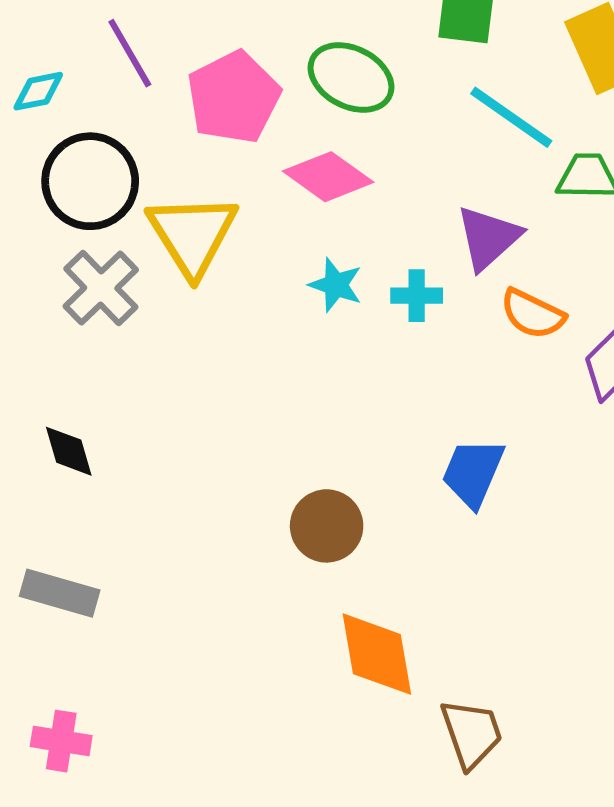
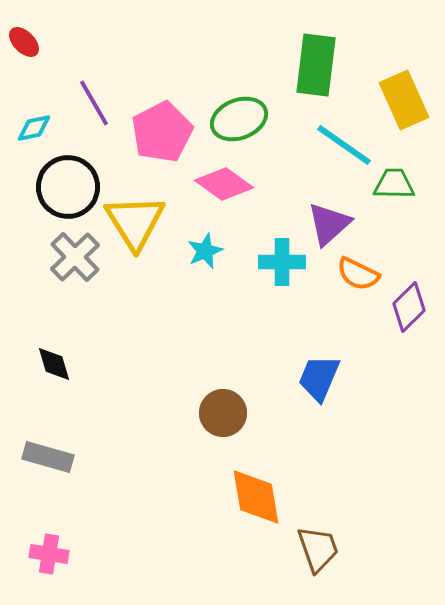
green ellipse: (351, 77) -> (239, 119), turned -48
cyan star: (336, 285) -> (205, 251), moved, turned 30
cyan cross: (417, 296) -> (282, 262), size x1.4

